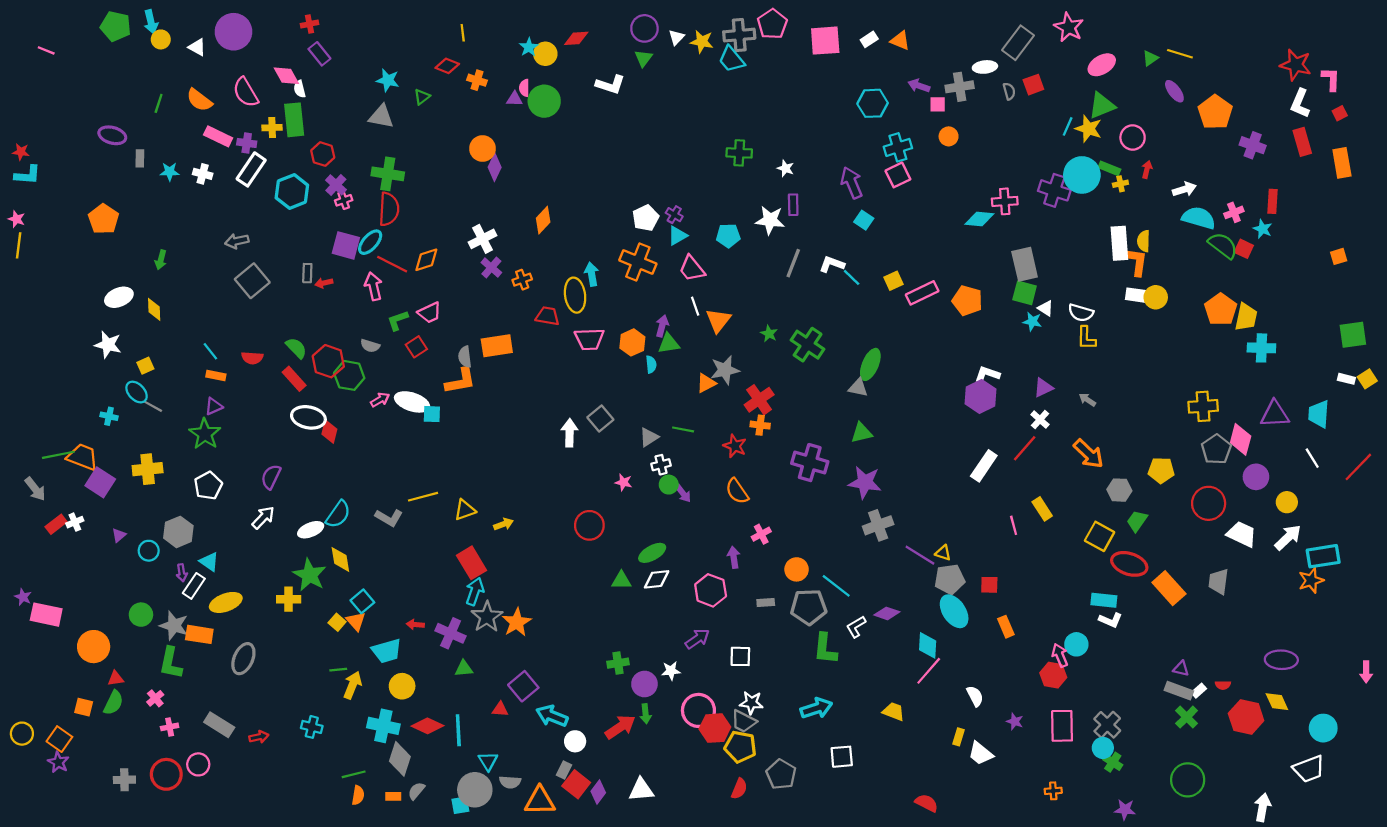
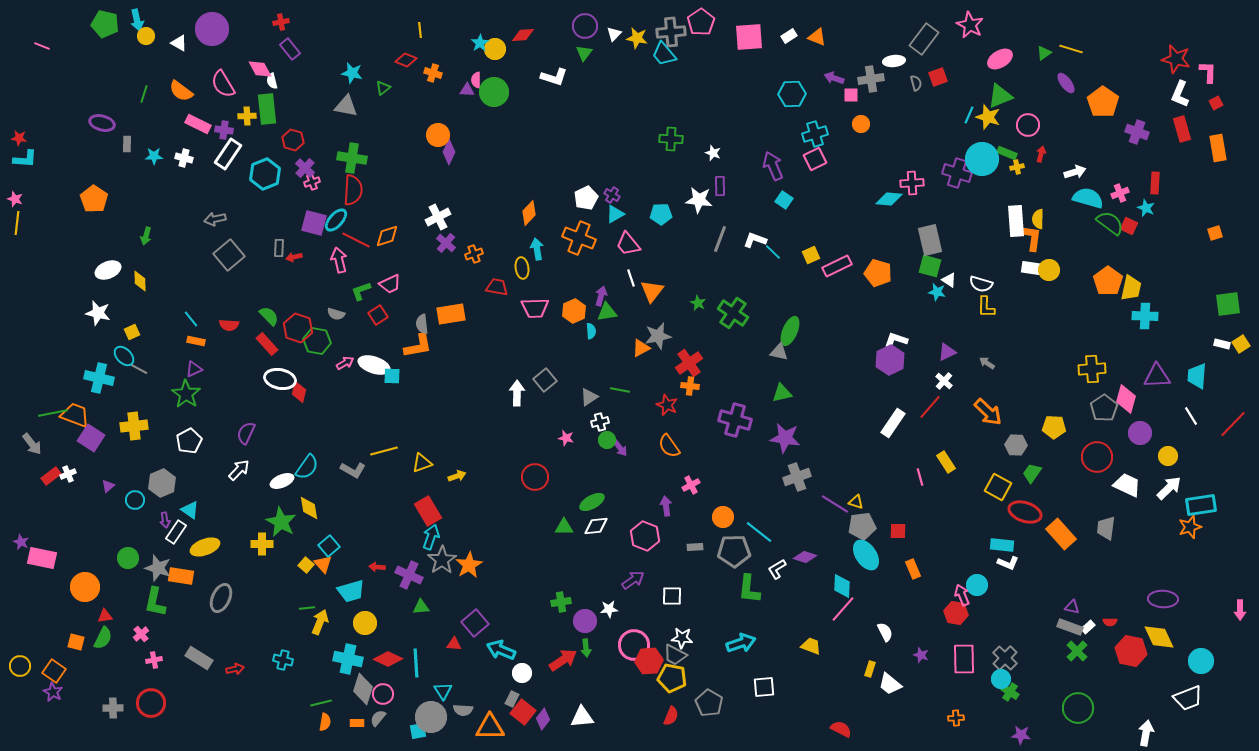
orange diamond: (543, 220) -> (529, 213), moved
yellow ellipse: (575, 295) -> (522, 268), size x0.7
cyan cross: (109, 416) -> (99, 378), size x1.8
yellow diamond: (1277, 702) -> (1159, 637), size x1.4
pink circle: (198, 764) -> (383, 694), moved

